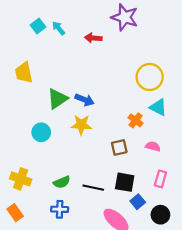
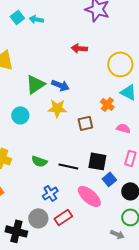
cyan arrow: (59, 28) -> (36, 19), turned -40
red arrow: (93, 38) -> (79, 48), moved
brown square: (119, 147) -> (85, 123), moved
green semicircle: (62, 182) -> (39, 161), turned 42
blue cross: (60, 209) -> (50, 193), moved, turned -35

